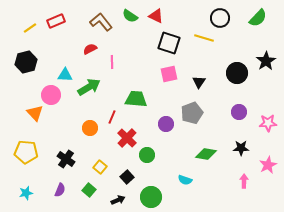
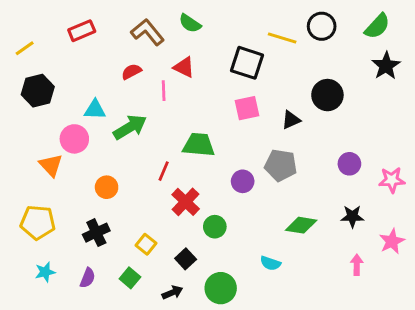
red triangle: (156, 16) -> (184, 67), moved
yellow line: (30, 28) -> (25, 48), moved
yellow line: (204, 38) -> (282, 38), moved
black star: (266, 61) -> (386, 66), moved
black circle: (237, 73) -> (327, 95), moved
black triangle: (199, 82) -> (291, 120), turned 32
gray pentagon: (192, 113) -> (281, 165), turned 30
orange circle: (90, 128) -> (107, 187), moved
black cross: (66, 159) -> (96, 233), turned 30
cyan star: (26, 193) -> (45, 272), moved

